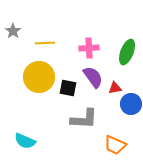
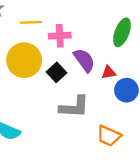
pink cross: (89, 48) -> (60, 36), moved
black square: (68, 88) -> (56, 72), turned 36

